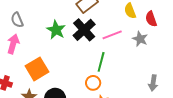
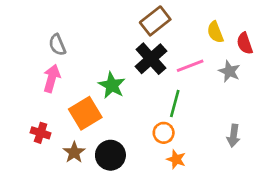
green star: (56, 30) -> (112, 85), moved
gray arrow: (153, 83) -> (233, 136), moved

